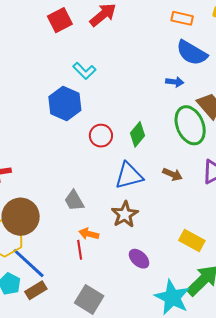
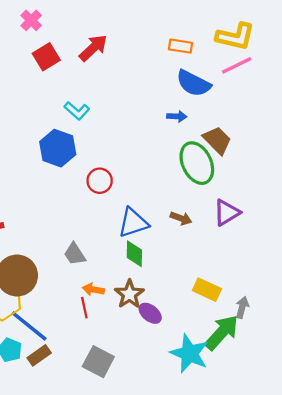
green diamond: (137, 134) -> (134, 254), moved, turned -35
brown star: (125, 214) -> (129, 294), moved

